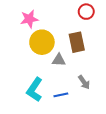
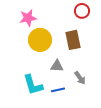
gray triangle: (59, 60) -> (57, 66), moved
cyan L-shape: (35, 90) -> (33, 85), turned -50

